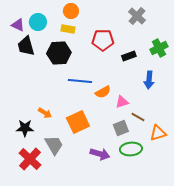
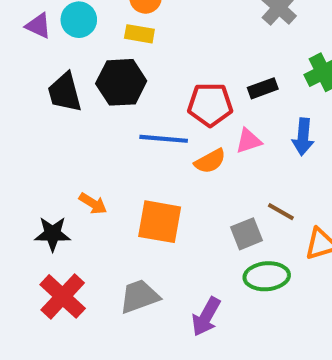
red pentagon: (103, 40) -> (210, 105), moved
black trapezoid: (26, 46) -> (65, 92), moved
pink triangle: (122, 102) -> (249, 141), moved
orange square: (78, 122) -> (160, 222), turned 35
gray trapezoid: (54, 145) -> (139, 296), moved, turned -80
purple arrow: (100, 154) -> (206, 317), moved, turned 102

